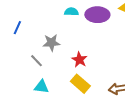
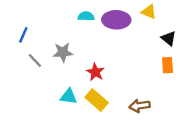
gray line: (36, 61) -> (35, 60), moved
cyan triangle: (41, 87) -> (69, 97), moved

